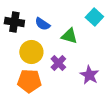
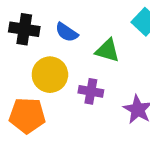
purple cross: (58, 63) -> (91, 91), turned -35
orange pentagon: (29, 81) -> (27, 116), moved

